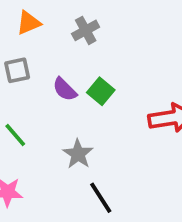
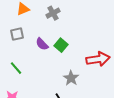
gray star: (78, 154) -> (71, 78), moved

